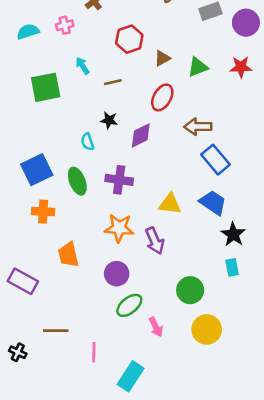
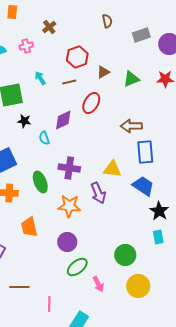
brown line: (113, 82) -> (69, 82), moved
red ellipse: (162, 97) -> (91, 103), moved
black star: (109, 120) -> (24, 121), moved
purple diamond: (141, 135) -> (63, 120), moved
blue rectangle: (216, 160) -> (145, 152), turned 35
green ellipse: (77, 181) -> (40, 182), moved
yellow triangle: (170, 204) -> (112, 169), moved
purple arrow: (155, 241) -> (98, 193), moved

